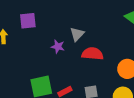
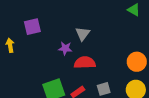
red semicircle: (92, 54) -> (85, 63), moved

